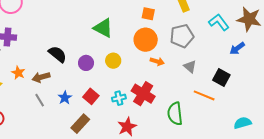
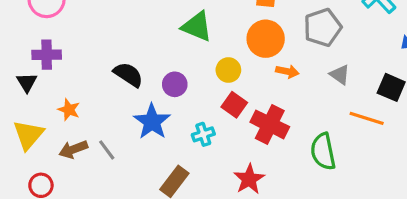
yellow circle: (113, 61) -> (228, 70), moved
brown arrow: (41, 77) -> (73, 149), moved
red square: (91, 96) -> (234, 105), moved
blue star: (65, 98) -> (152, 122), moved, size x1.6
cyan cross: (119, 98) -> (203, 134), moved

